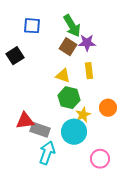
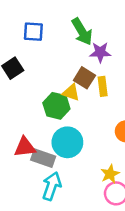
brown square: (68, 47) -> (84, 78), moved
green hexagon: (69, 98) -> (56, 106), moved
yellow star: (83, 115) -> (110, 174), moved
cyan circle: (74, 132) -> (67, 142), moved

